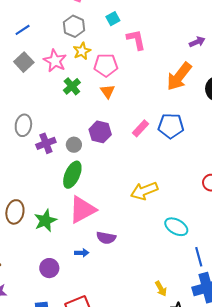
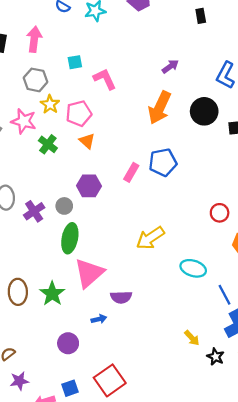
cyan square: (113, 19) -> (75, 62), turned 32

